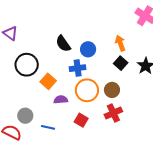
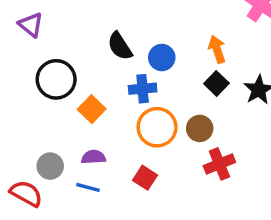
purple semicircle: (61, 100) -> (93, 157), moved
red cross: (113, 113) -> (219, 164), moved

